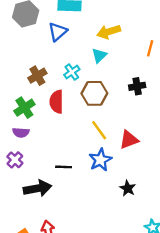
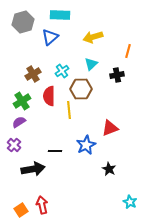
cyan triangle: (99, 55) -> (91, 64), moved
black cross: (137, 86) -> (117, 75), moved
yellow line: (99, 130) -> (69, 110), moved, turned 30
purple semicircle: (21, 133) -> (19, 122), turned 144

